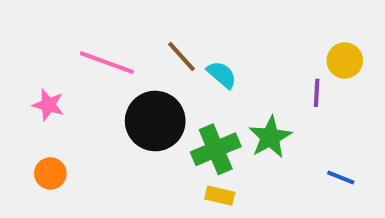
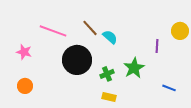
yellow circle: (345, 60) -> (180, 31), moved
green cross: (216, 149) -> (107, 74), size x0.6

